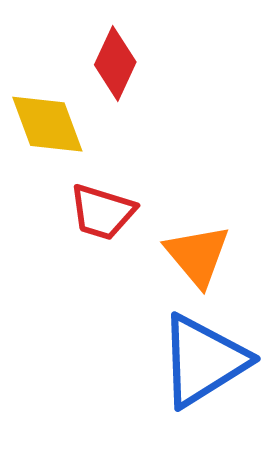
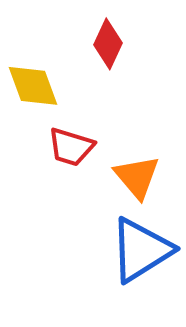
red diamond: (115, 63) -> (108, 44), moved

